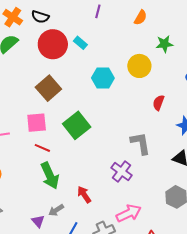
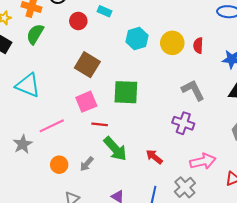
red circle: (53, 44) -> (78, 21), size x0.6
yellow circle: (139, 66) -> (172, 43), moved
green square: (77, 125) -> (126, 92), turned -32
gray arrow: (56, 210) -> (87, 164), moved
pink arrow: (129, 213) -> (203, 161), turned 30

